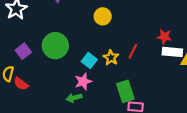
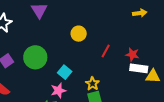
red line: (133, 51) -> (106, 51), moved
yellow star: (111, 58) -> (92, 84), moved

